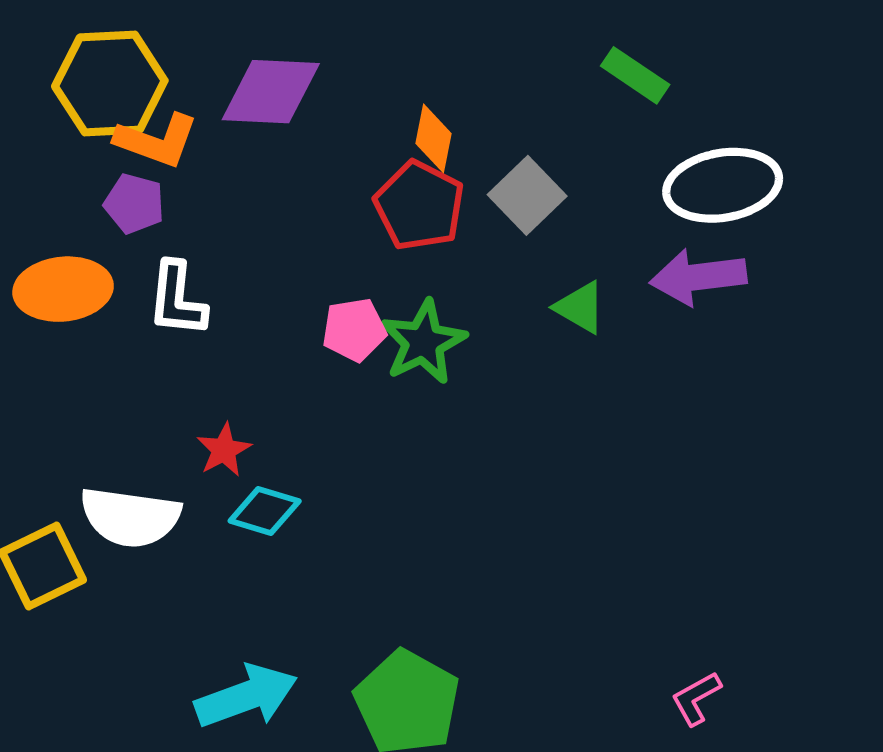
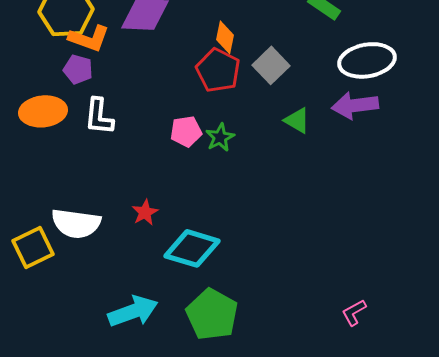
green star: (423, 342) -> (220, 137), size x0.7
red star: (224, 450) -> (145, 212), moved
cyan diamond: (265, 511) -> (192, 248), moved, size x1.6

